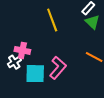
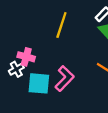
yellow line: (52, 20) -> (61, 25), turned 35

